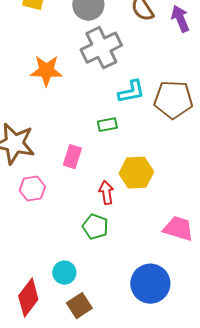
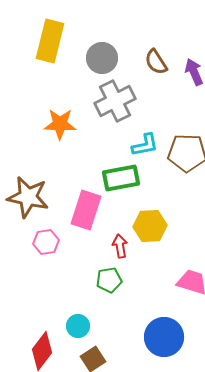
green rectangle: (107, 125) -> (121, 178), size x1.8
pink rectangle: (72, 157) -> (86, 210), size x1.6
green pentagon: (95, 227) -> (109, 280), turned -30

